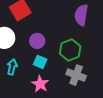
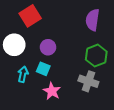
green hexagon: (70, 50) -> (96, 56), moved
cyan square: (40, 62) -> (43, 69), moved

